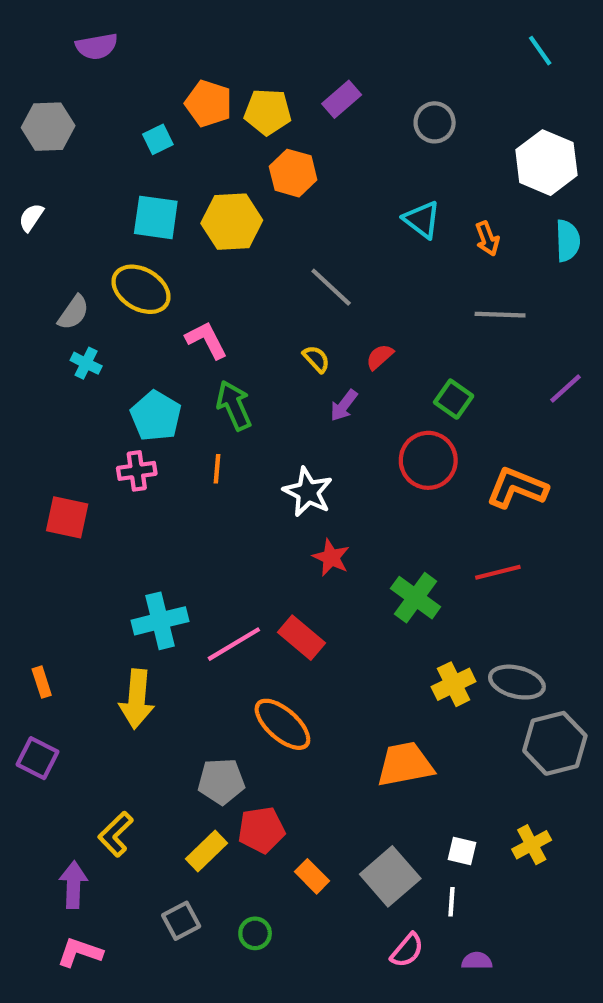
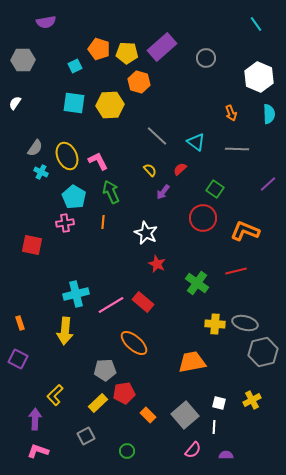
purple rectangle: (342, 99) -> (162, 47), size x1.6
cyan triangle: (422, 220) -> (196, 142), moved
yellow ellipse: (141, 289) -> (67, 156), moved, turned 36
yellow cross: (454, 684) -> (215, 324), turned 30
green circle: (255, 933) -> (127, 451), moved

